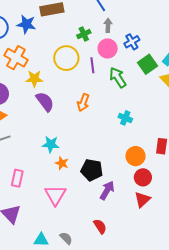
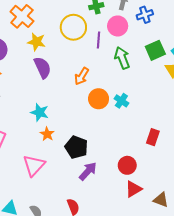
blue cross: (132, 42) -> (145, 15), moved
orange circle: (136, 156) -> (99, 99), moved
red triangle: (142, 200) -> (134, 189), moved

